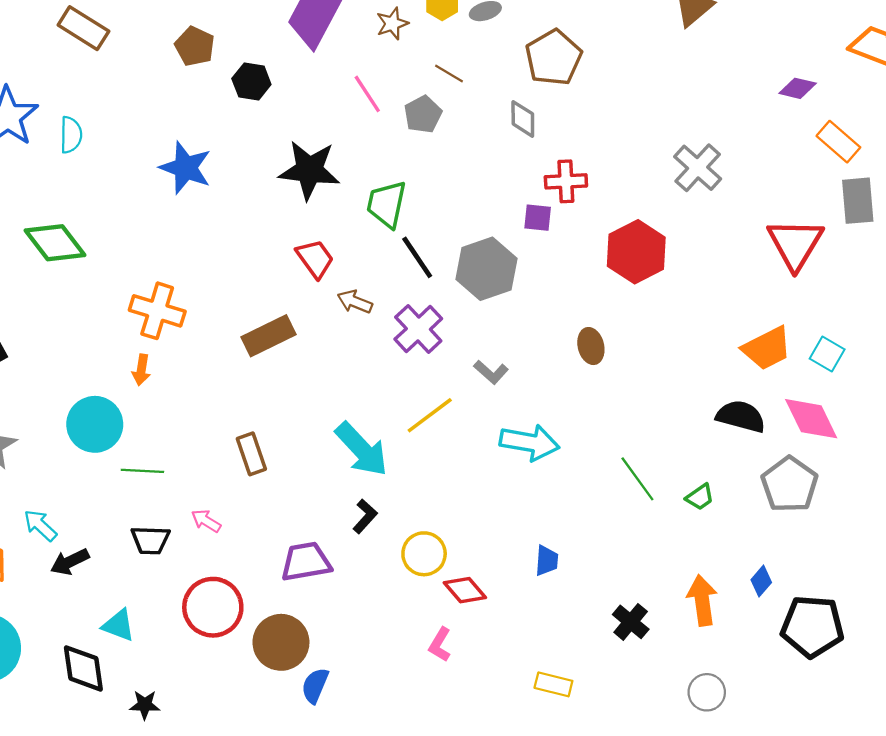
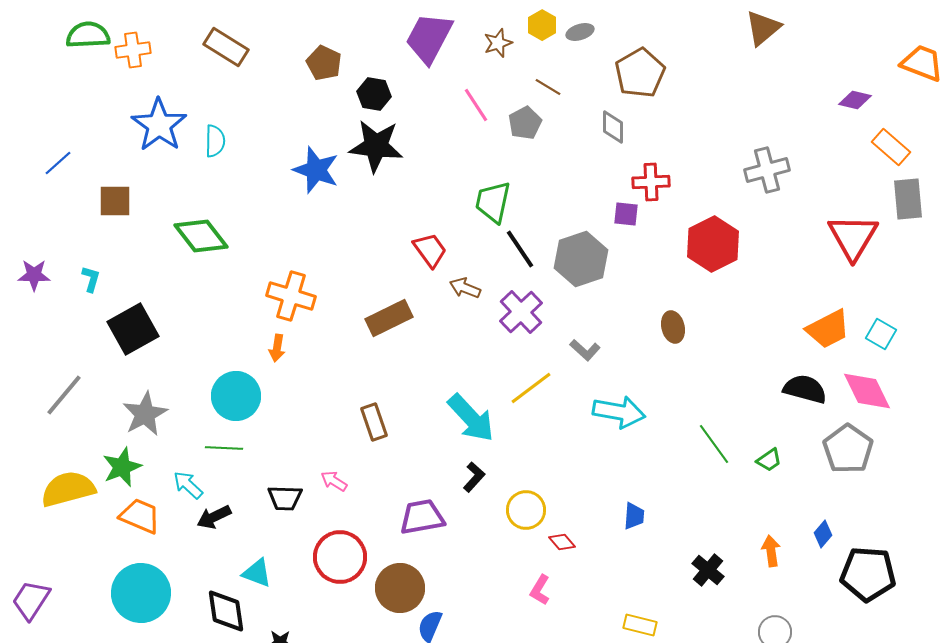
gray cross: (698, 168) -> (767, 170), turned 33
black star: (309, 170) -> (376, 146), moved
green line: (142, 471) -> (224, 448), moved
red diamond: (465, 590) -> (562, 542), size x0.7
orange arrow: (702, 600) -> (771, 551), size x0.7

